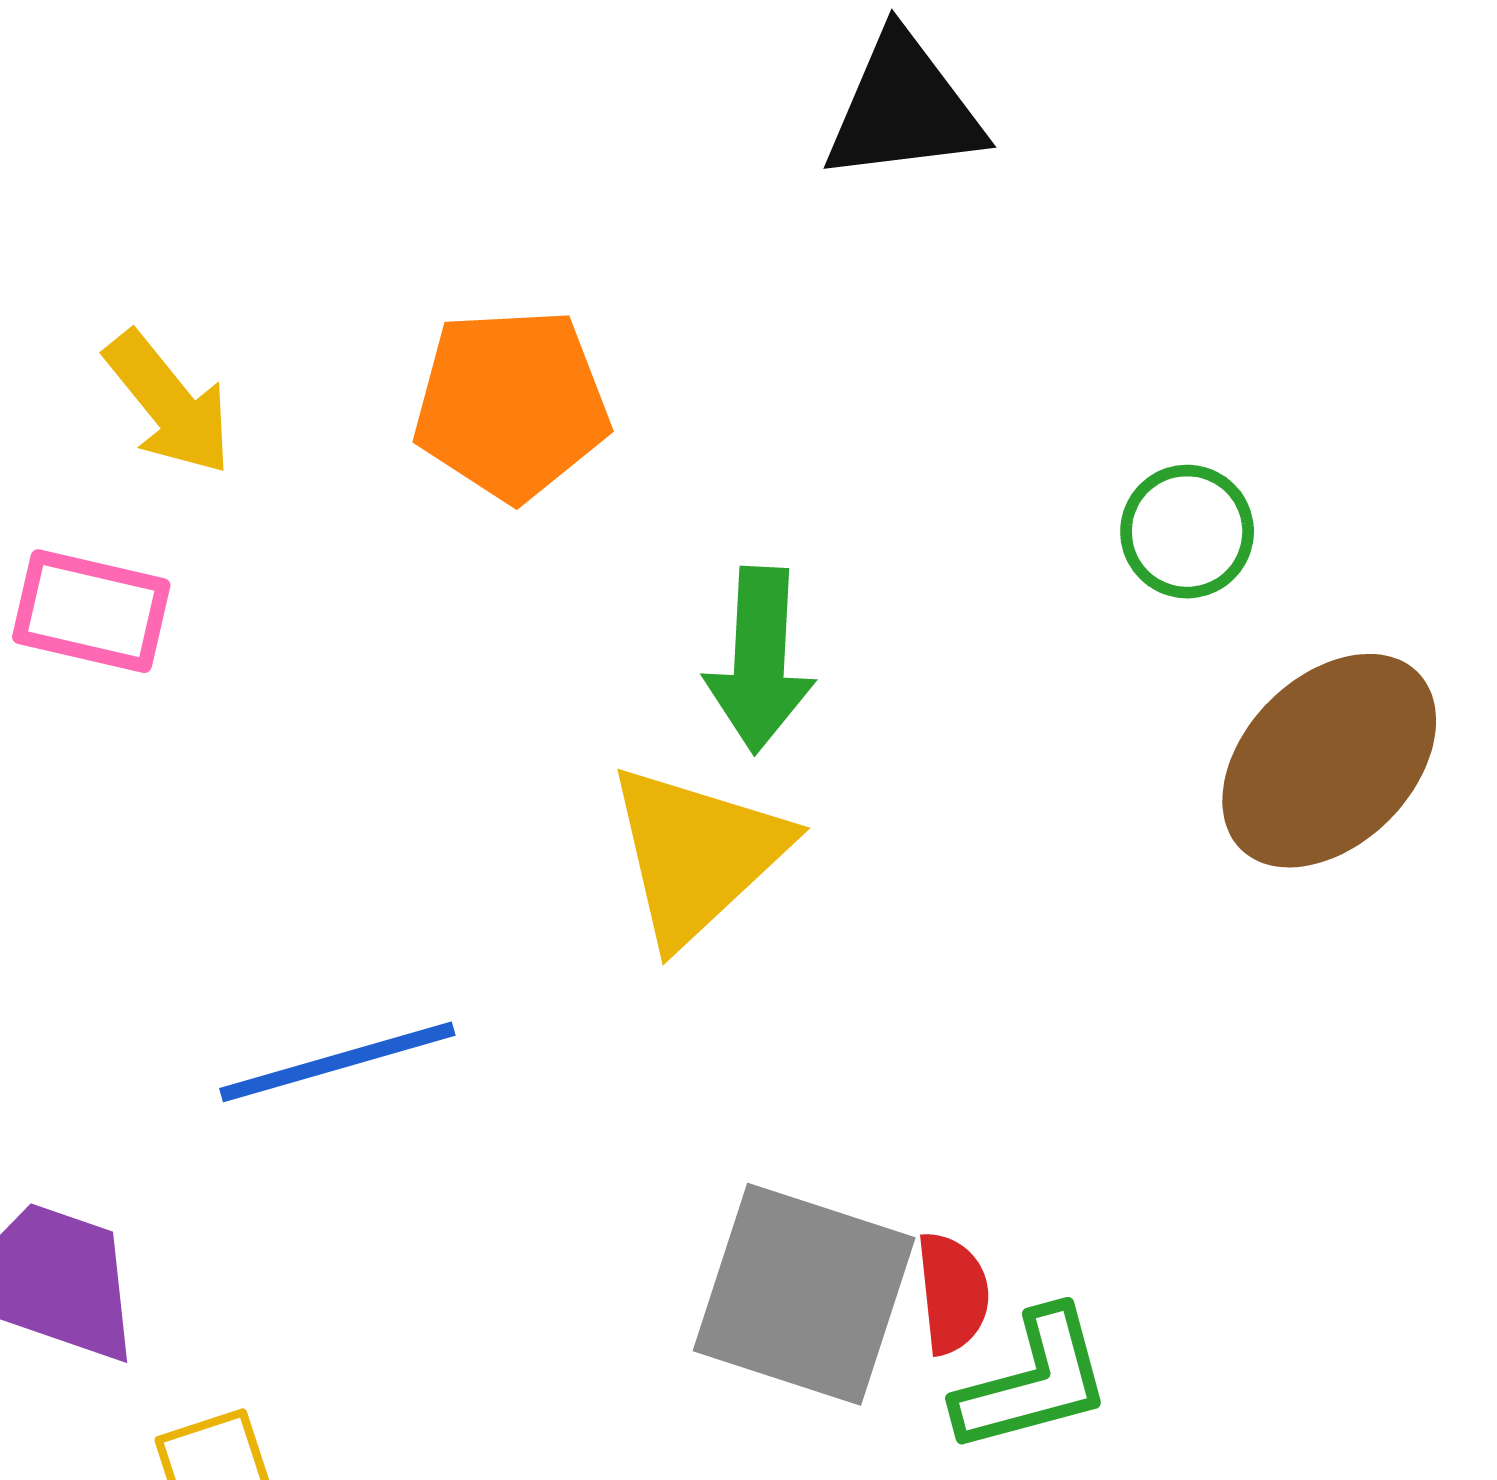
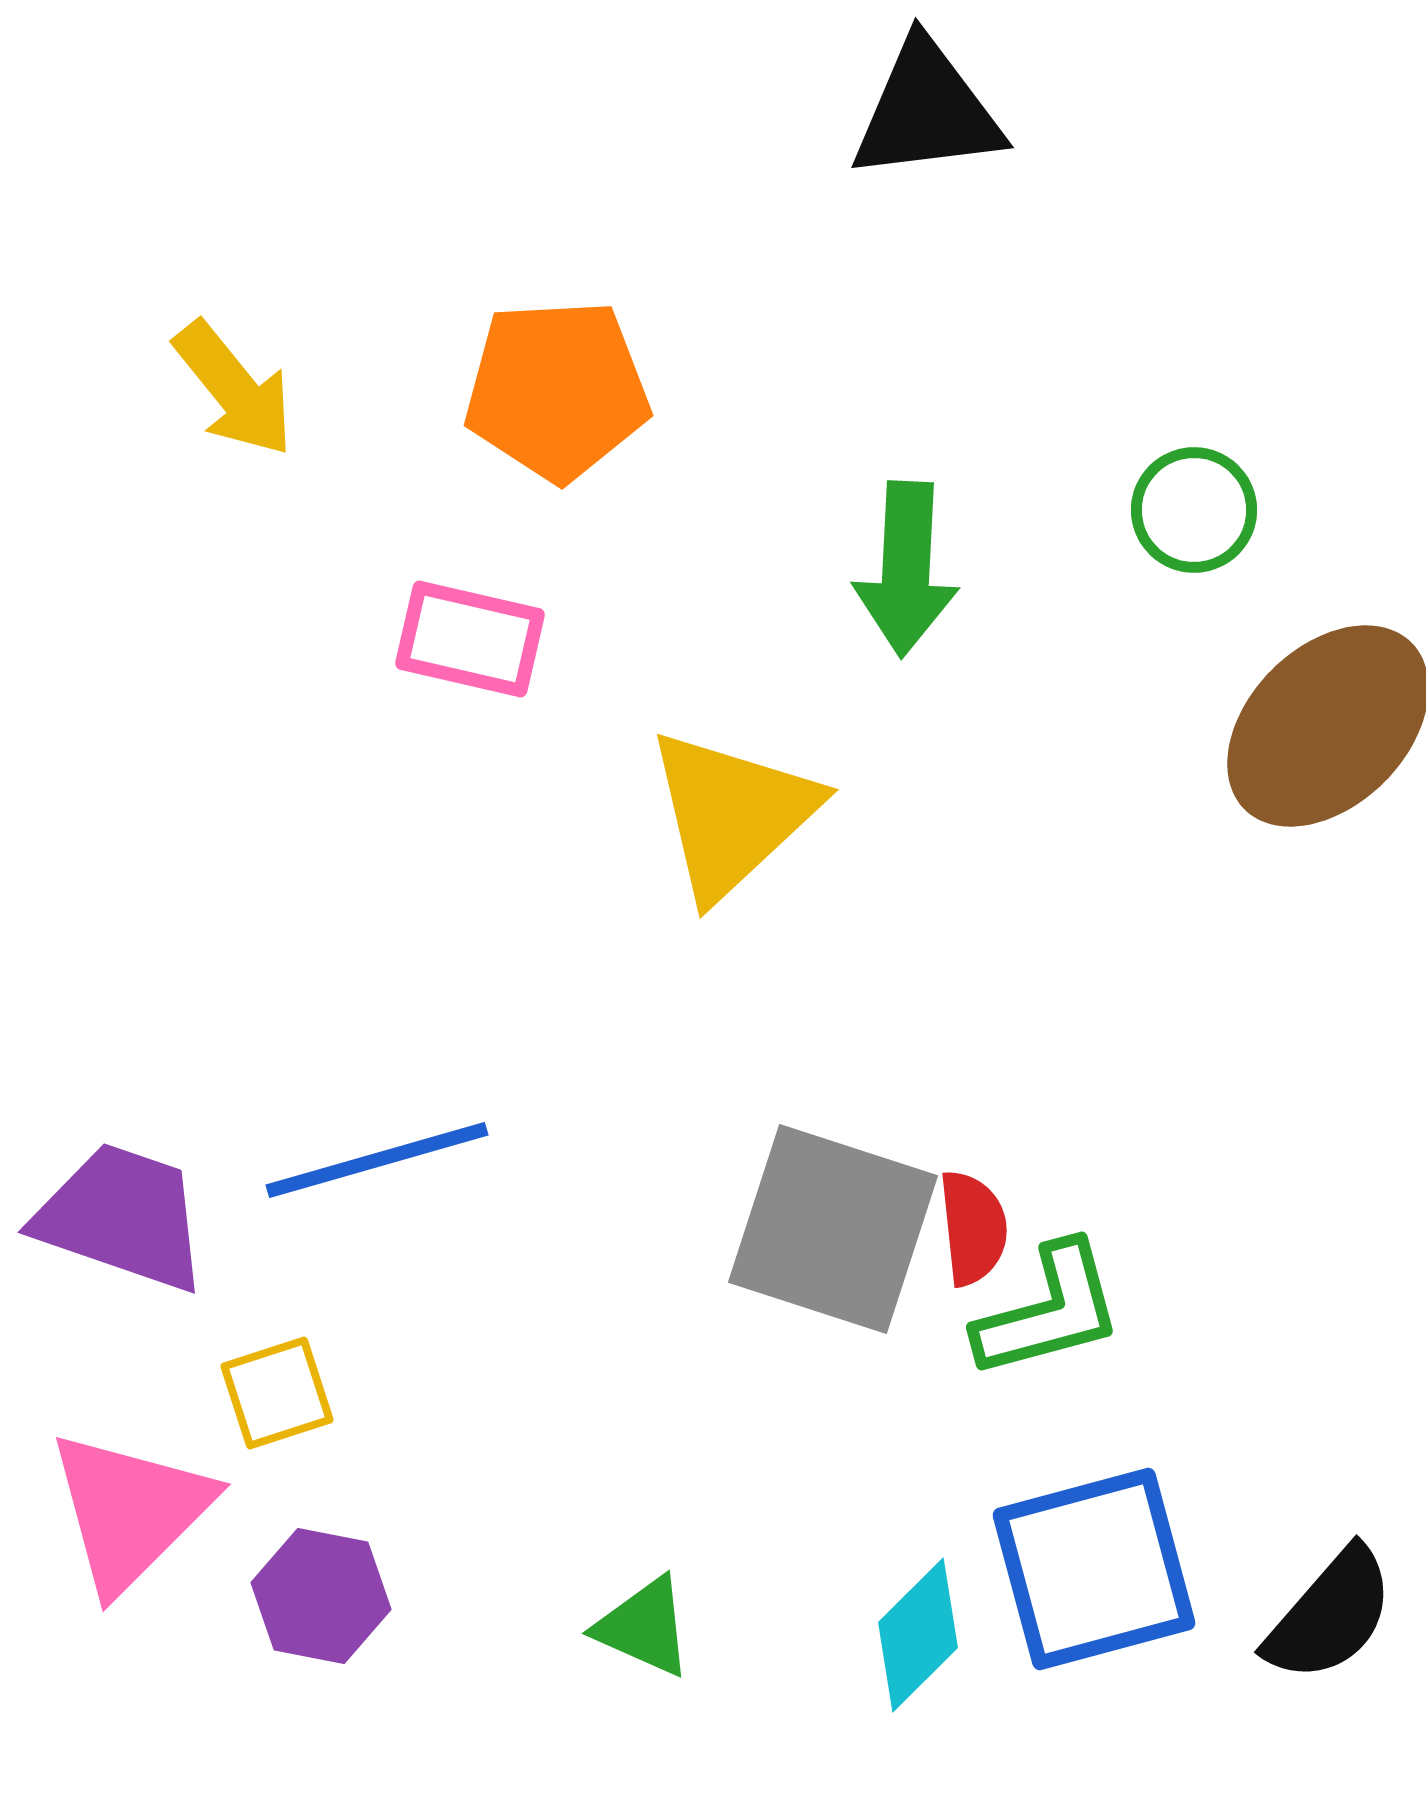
pink rectangle: (91, 611) -> (470, 639), moved
green arrow: (760, 660) -> (906, 569), moved
blue line: (337, 1062) -> (377, 1160), moved

